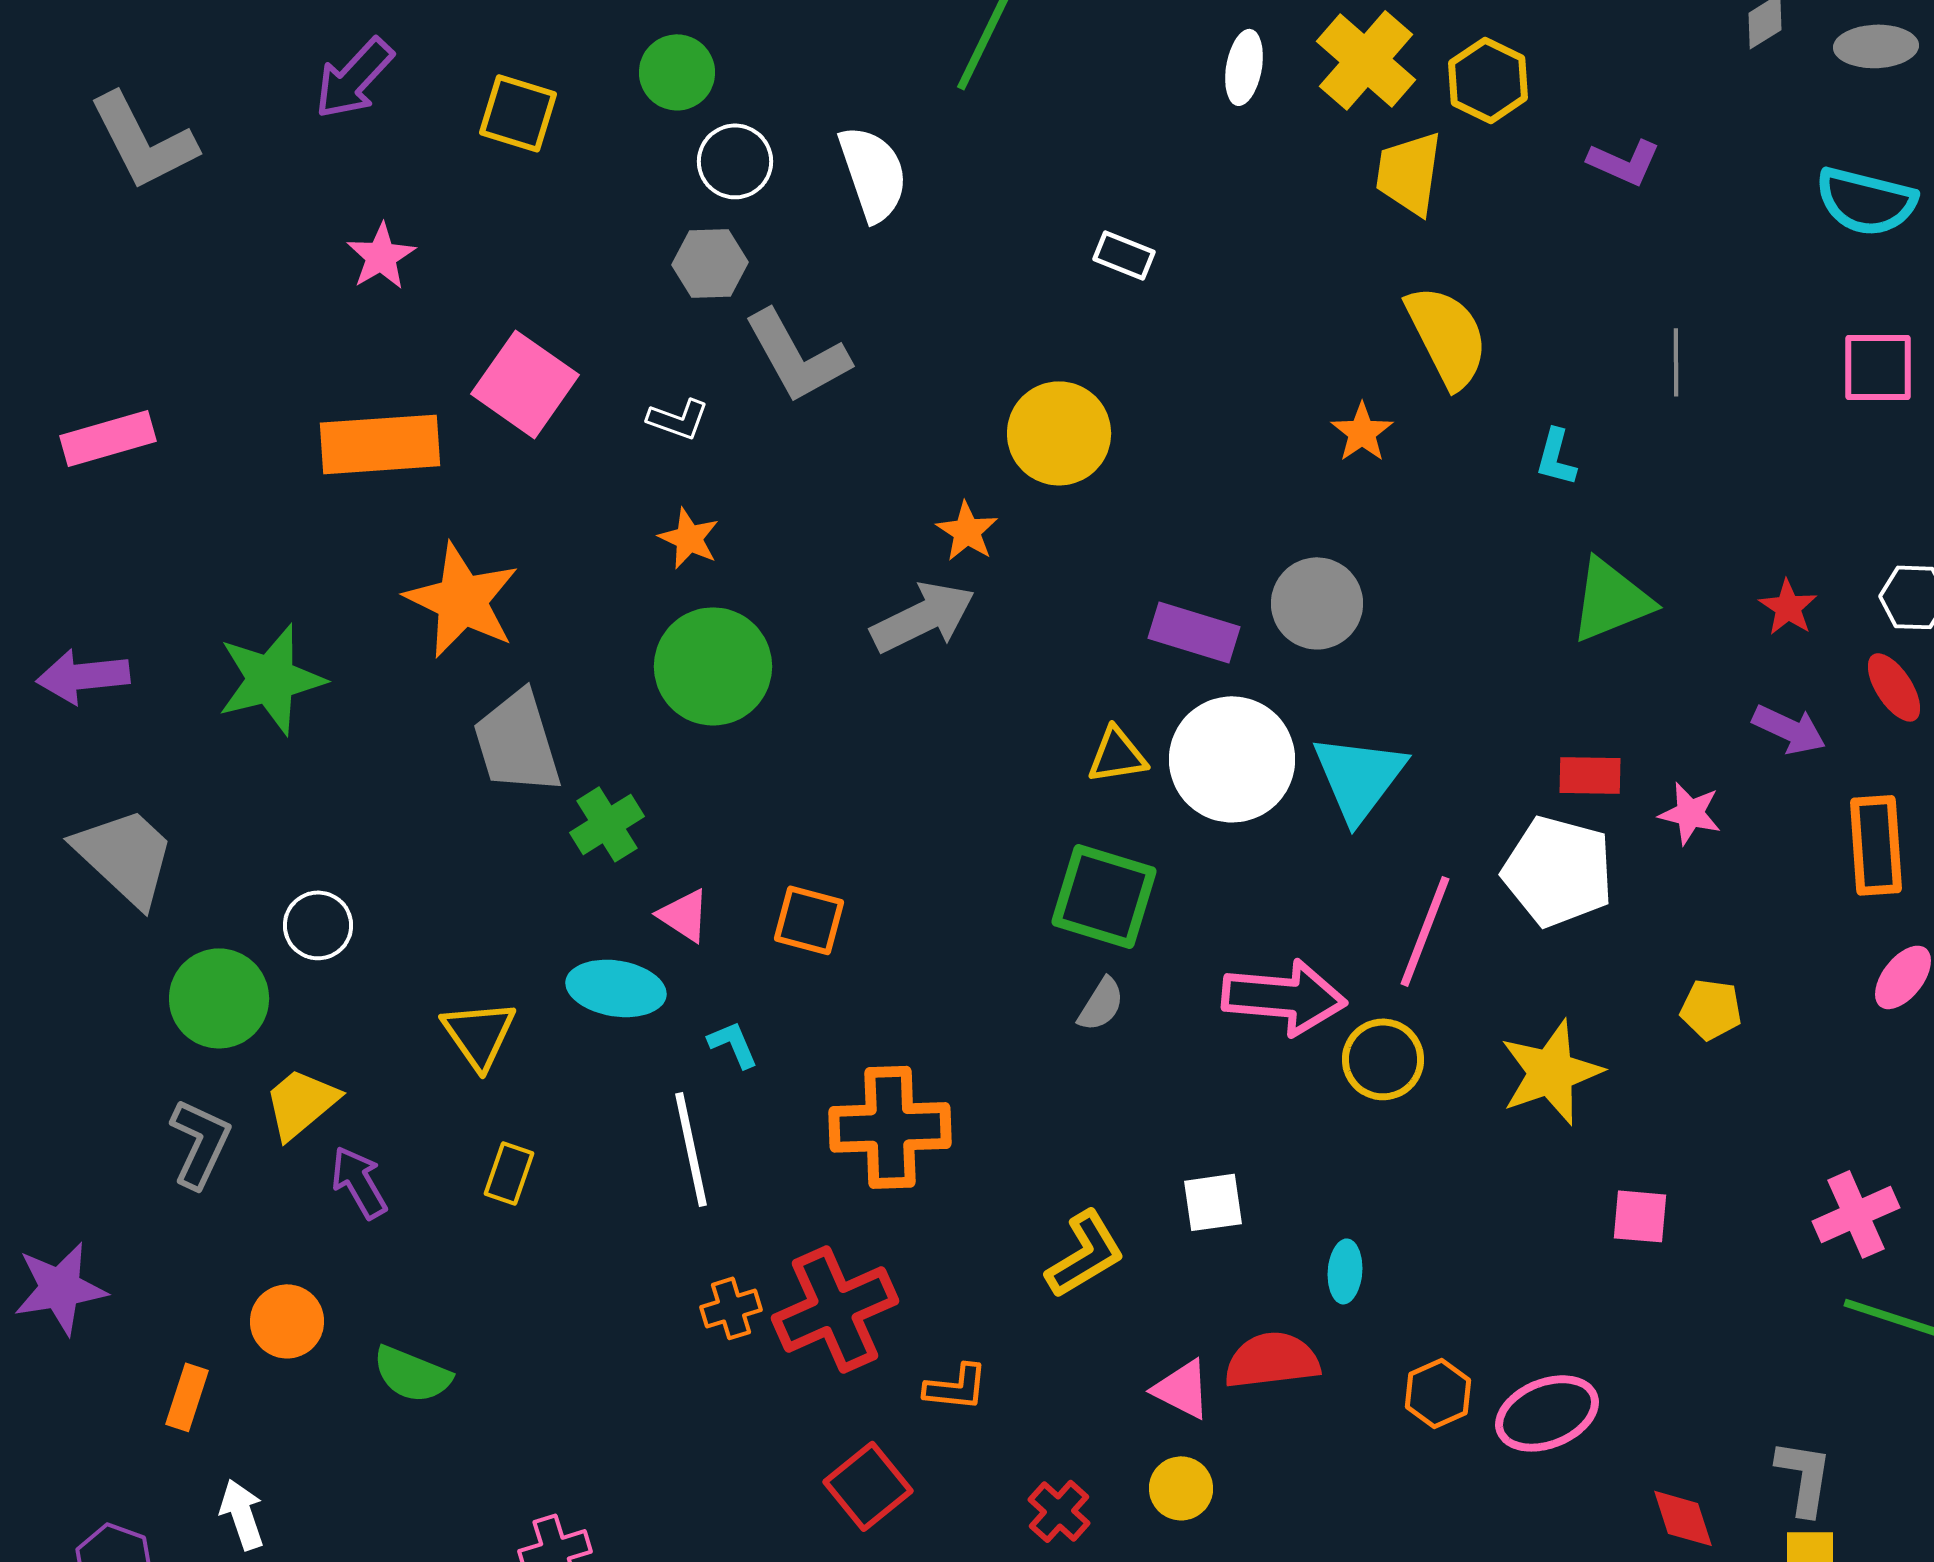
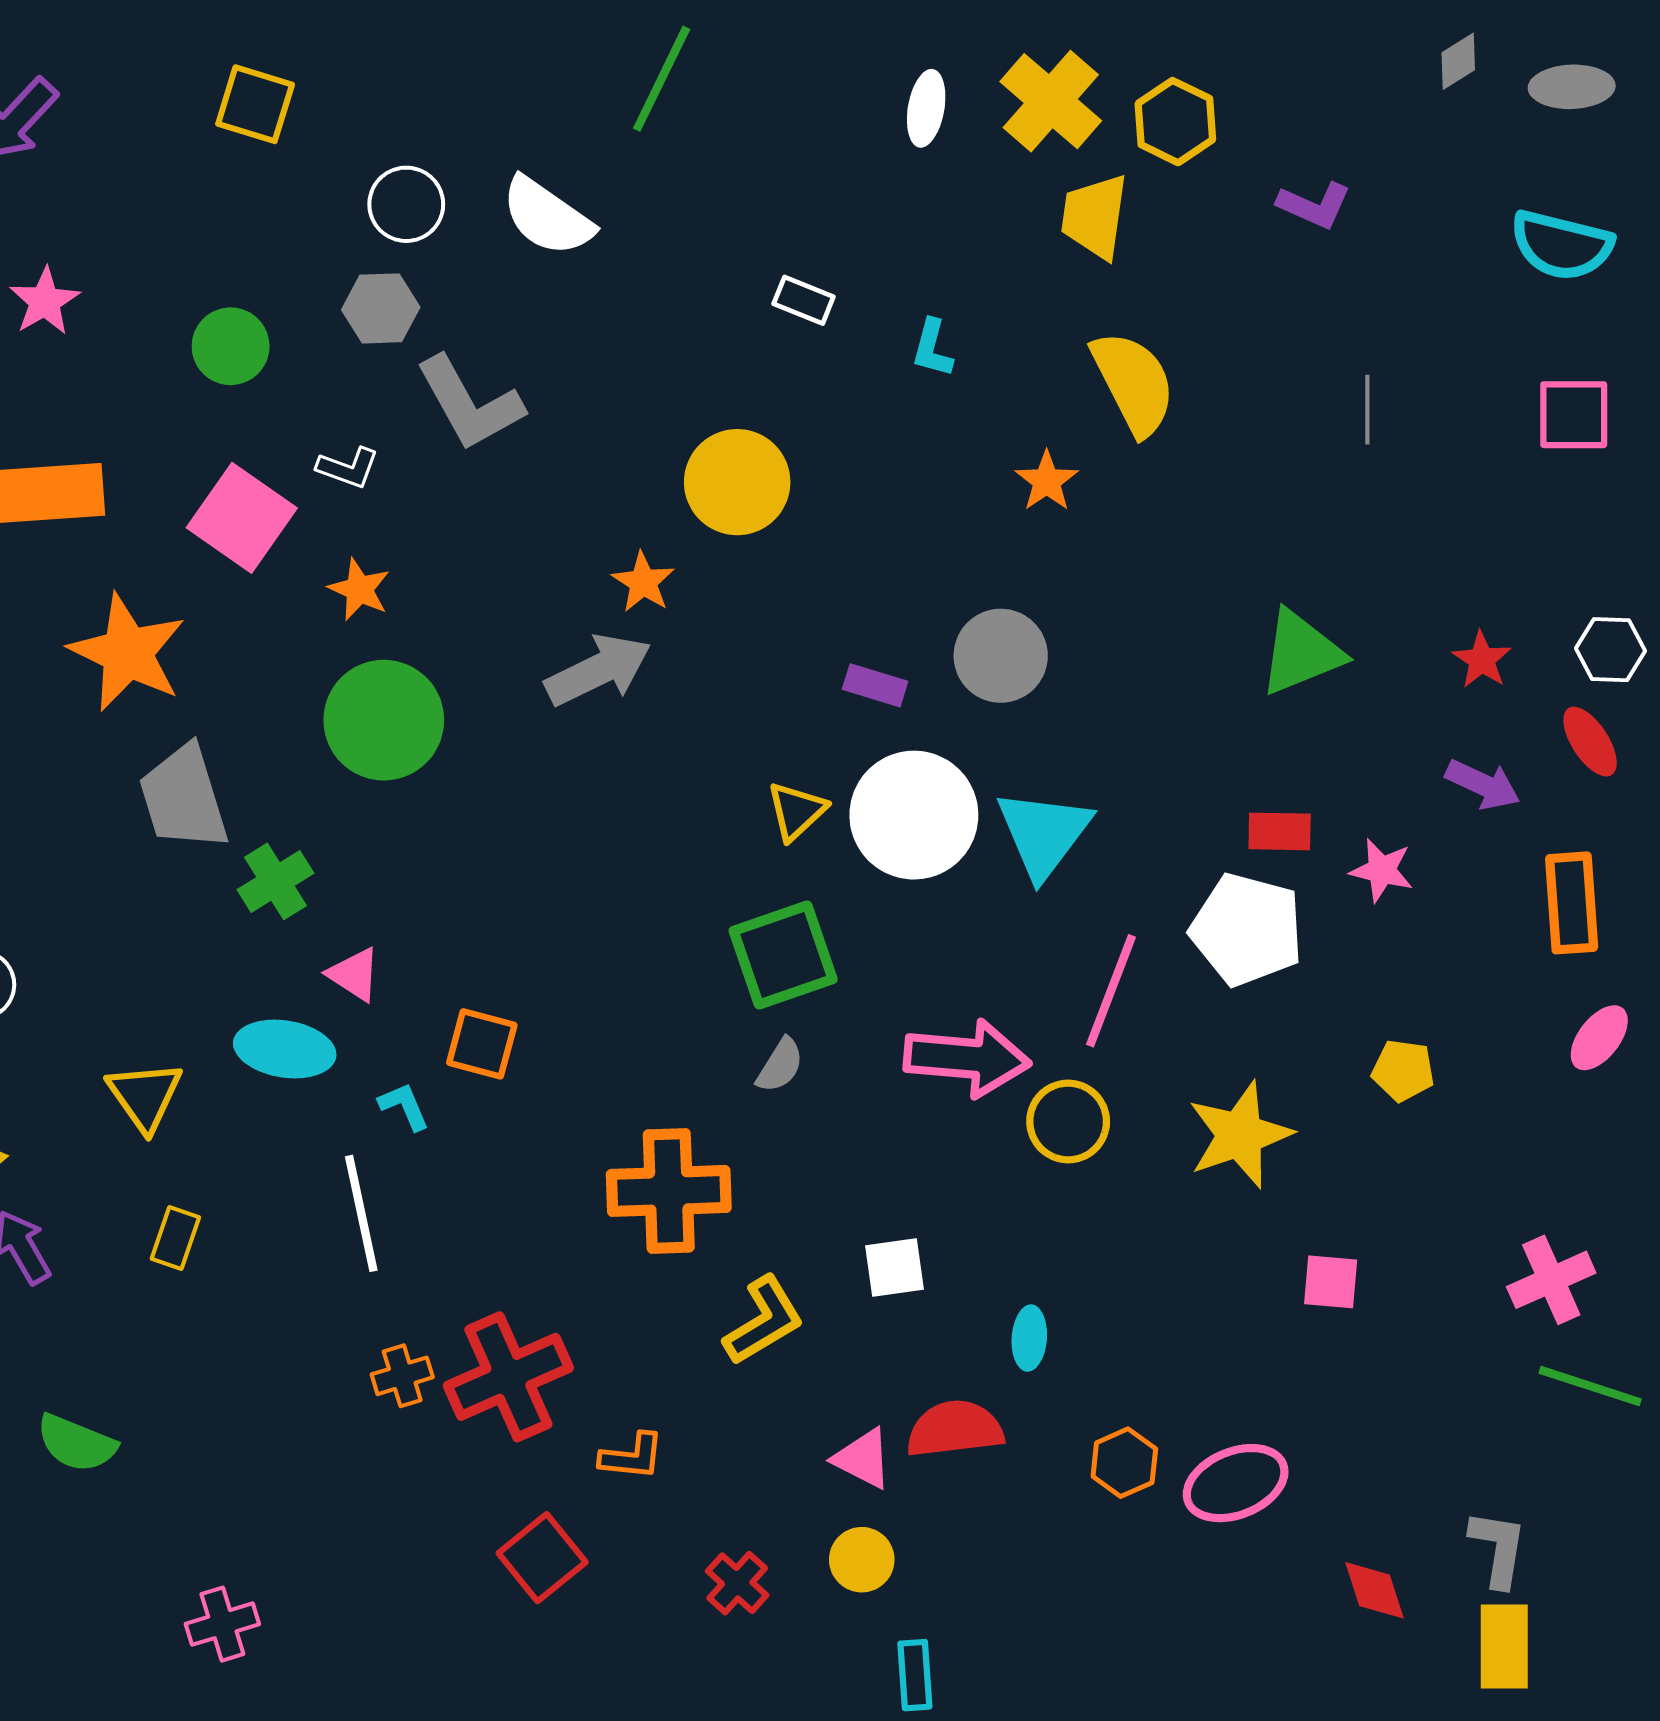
green circle: (677, 72) -> (231, 346), moved
yellow square: (518, 113) -> (255, 104), moved
white semicircle: (873, 173) -> (547, 217), turned 144
pink square: (525, 384) -> (242, 518), moved
cyan L-shape: (1556, 457) -> (932, 348), moved
purple rectangle: (1194, 632) -> (875, 685), size x0.7
yellow triangle: (1117, 755) -> (796, 811), turned -34
green square: (1104, 896) -> (783, 955), turned -36
orange square: (809, 920) -> (482, 1044), moved
orange cross: (890, 1127) -> (669, 1191), moved

